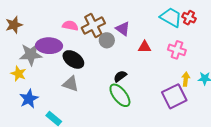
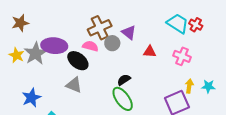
pink semicircle: (70, 26) -> (90, 46), moved
gray star: (31, 54) -> (36, 53), turned -30
yellow star: (18, 74) -> (17, 55), moved

